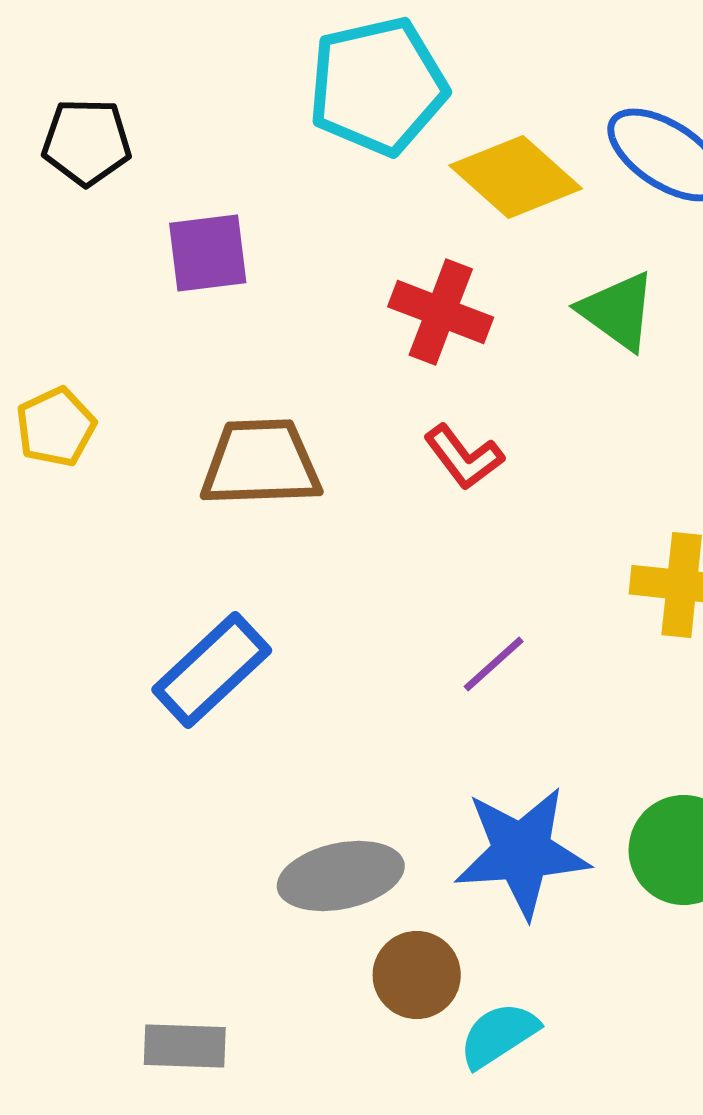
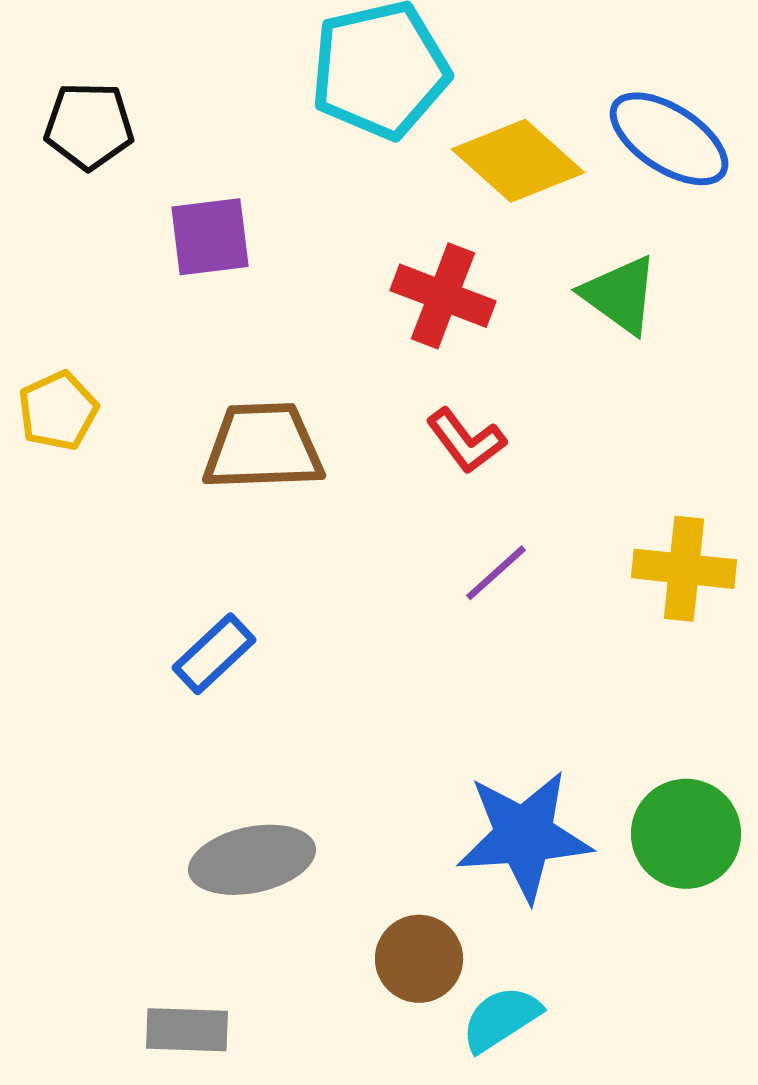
purple line: (494, 664) -> (496, 573), moved
blue rectangle: (212, 670) -> (214, 654), size x0.7
gray ellipse: (341, 876) -> (252, 860), moved

